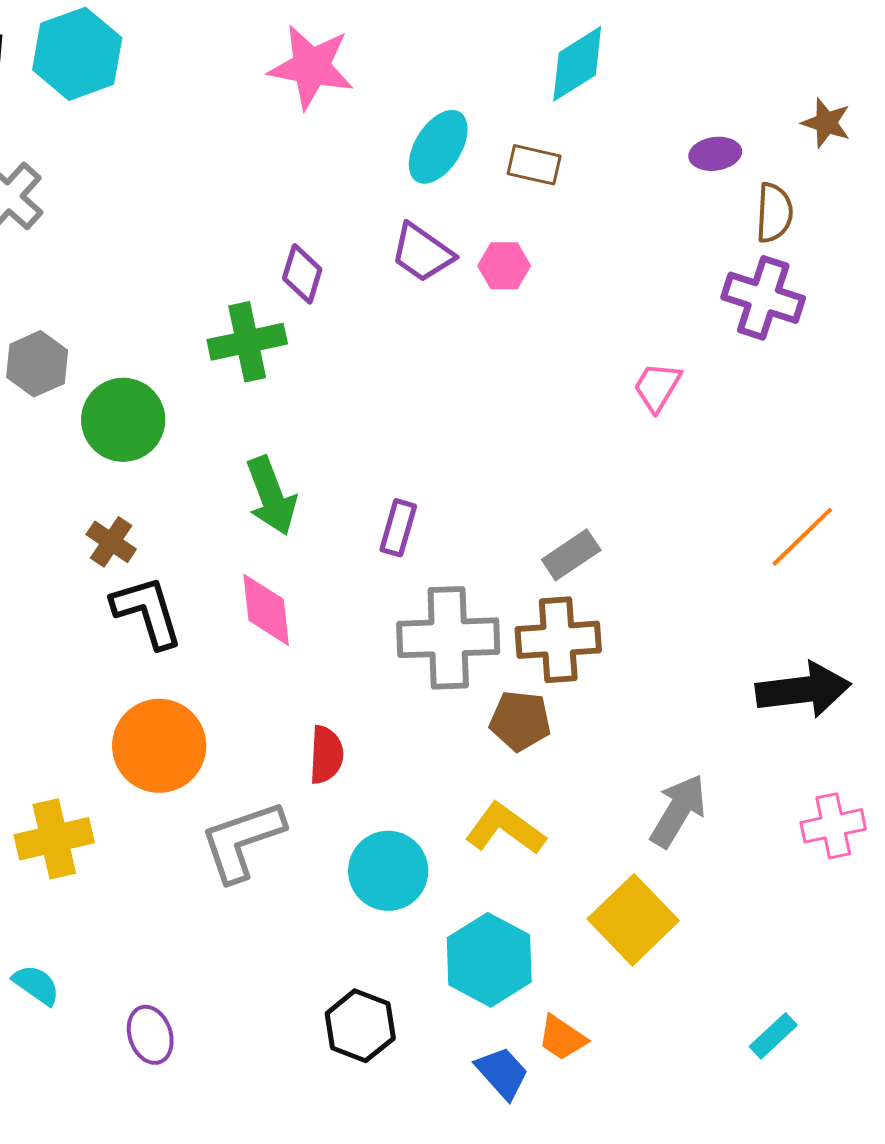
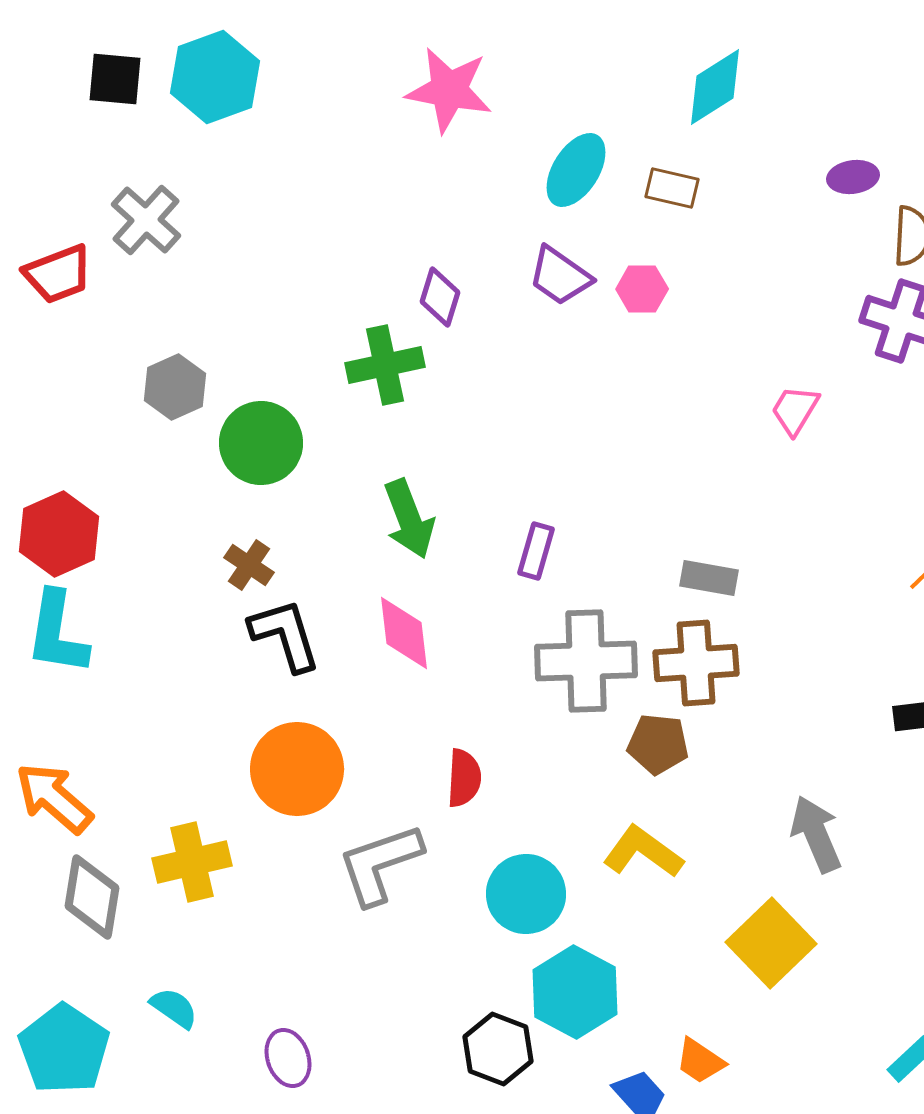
gray rectangle: (571, 555) -> (709, 578), turned 44
gray arrow: (678, 811) -> (816, 834), turned -54
cyan hexagon: (489, 960) -> (575, 992), moved

